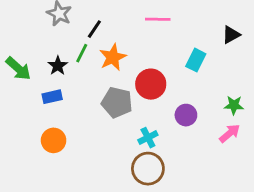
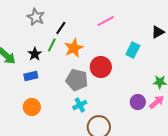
pink line: (158, 19) -> (106, 21), turned -30
purple circle: (186, 115) -> (138, 102), moved
cyan cross: (148, 138) -> (80, 105), moved

